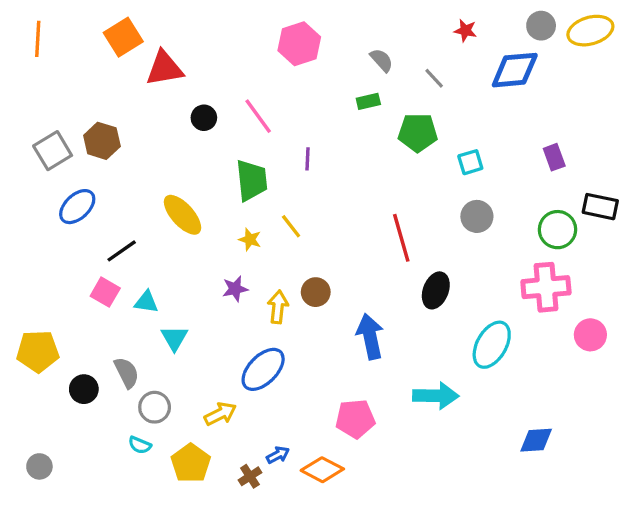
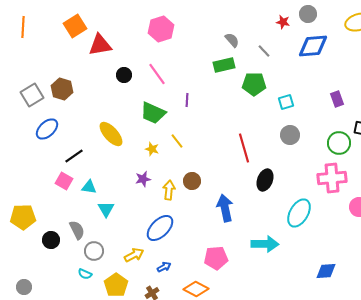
gray circle: (541, 26) -> (308, 14), moved
pink hexagon: (299, 44) -> (161, 29), moved
green rectangle: (368, 101) -> (224, 65), size x1.5
green trapezoid: (252, 180) -> (153, 113), turned 120
blue arrow: (278, 455) -> (164, 267), moved

